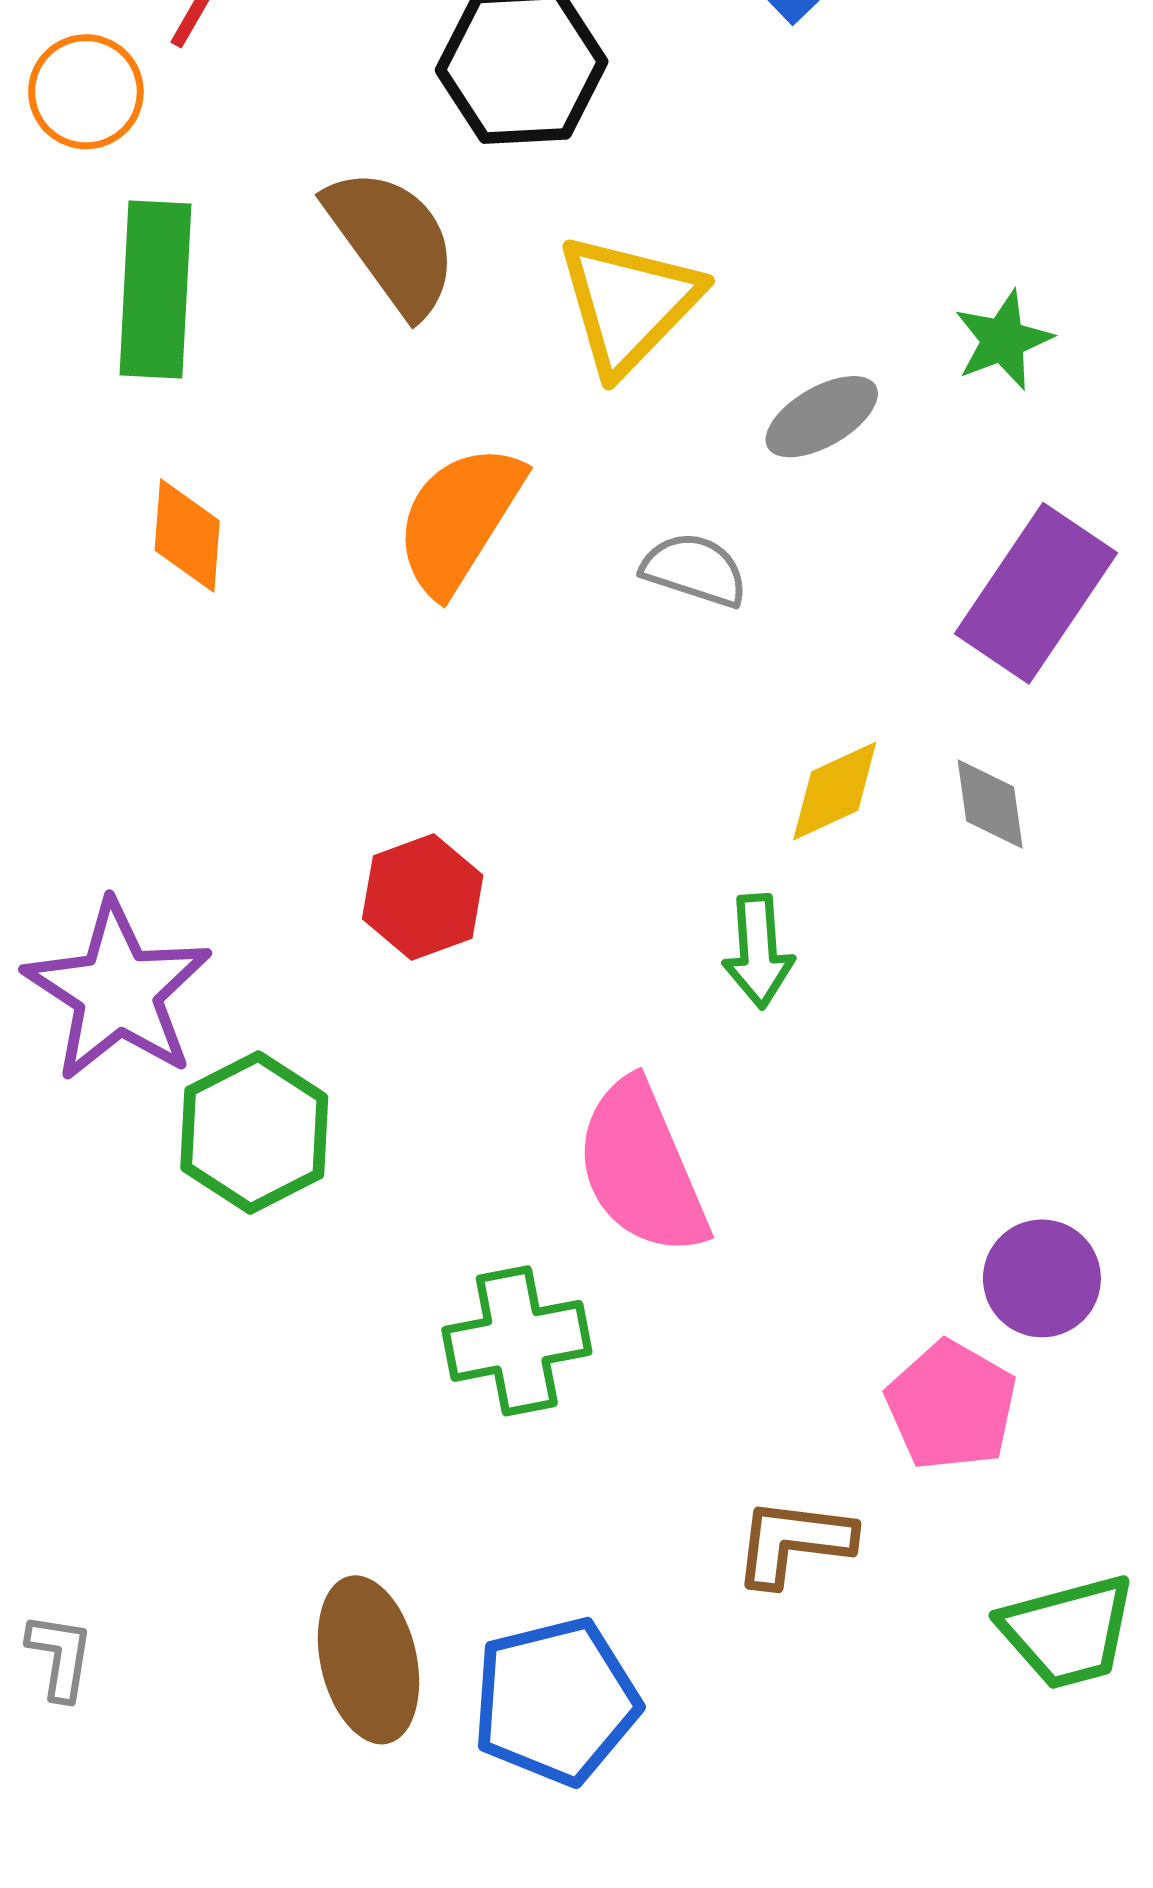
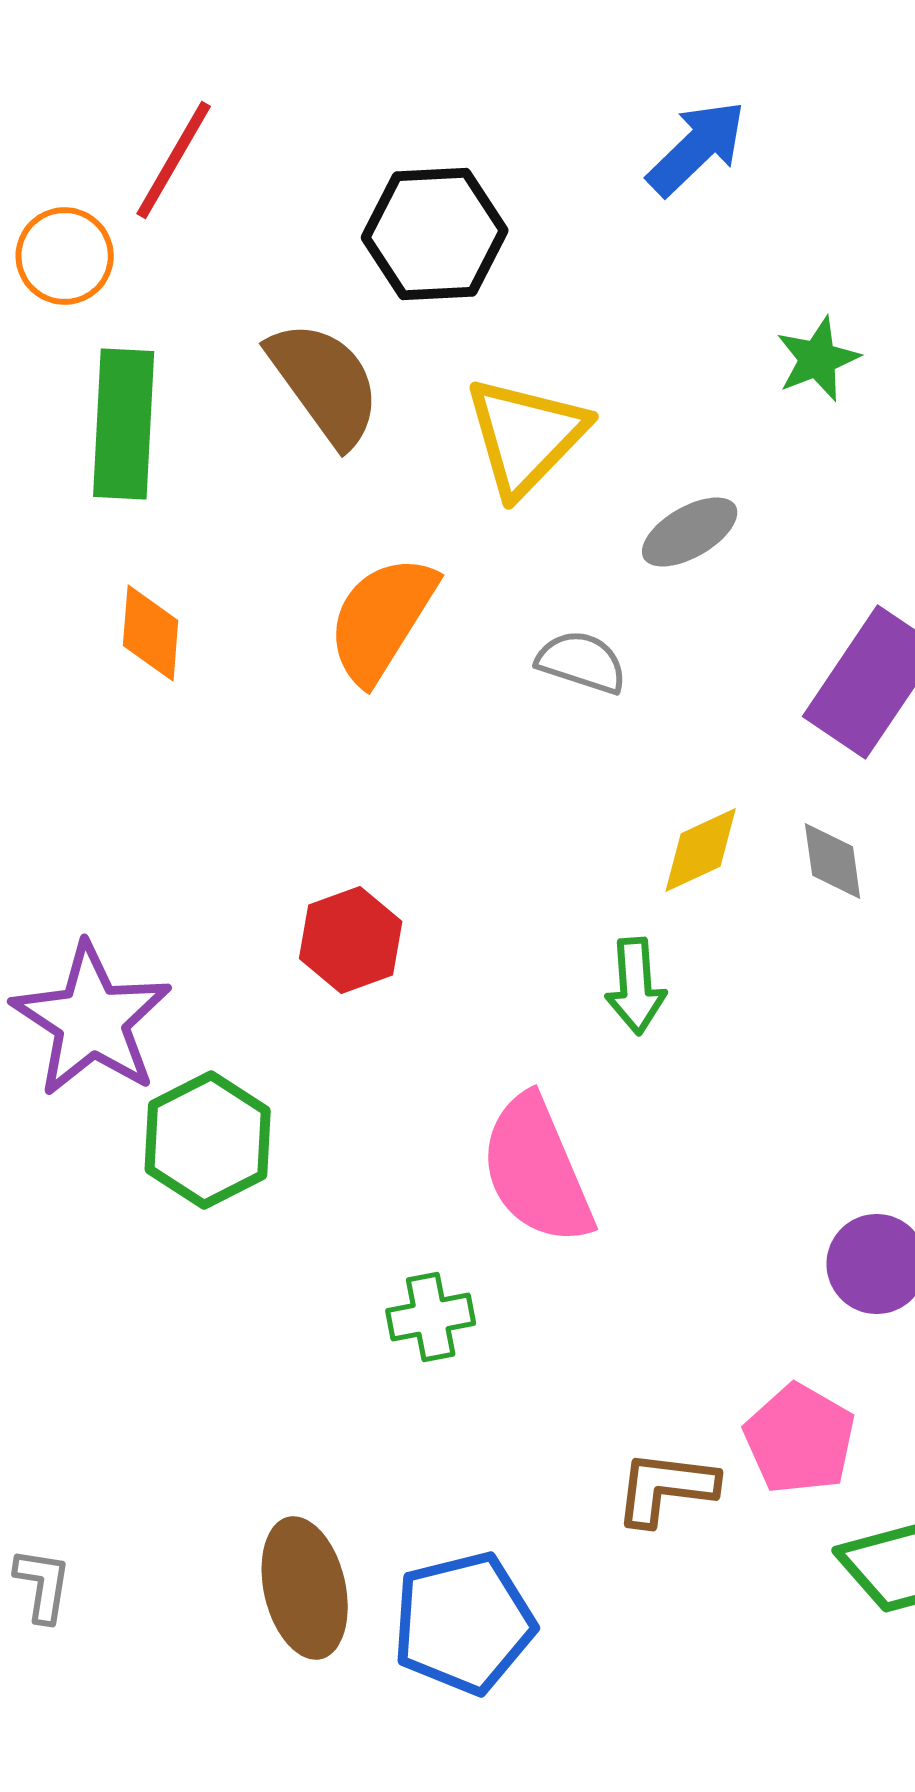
green star: (1003, 340) -> (818, 359), moved
green cross: (517, 1341) -> (431, 1317), size x0.7
pink pentagon: (951, 1406) -> (800, 1439), moved

